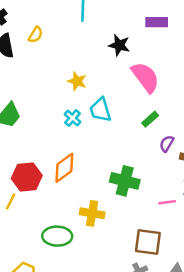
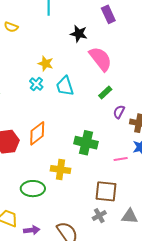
purple rectangle: (157, 22) -> (108, 14), turned 66
yellow semicircle: (36, 35) -> (11, 27), turned 80
cyan cross: (73, 118) -> (36, 84), moved

